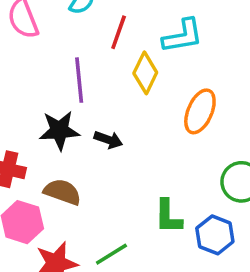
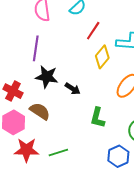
purple line: (79, 80) -> (36, 48), moved
green L-shape: (168, 216) -> (97, 118), moved

